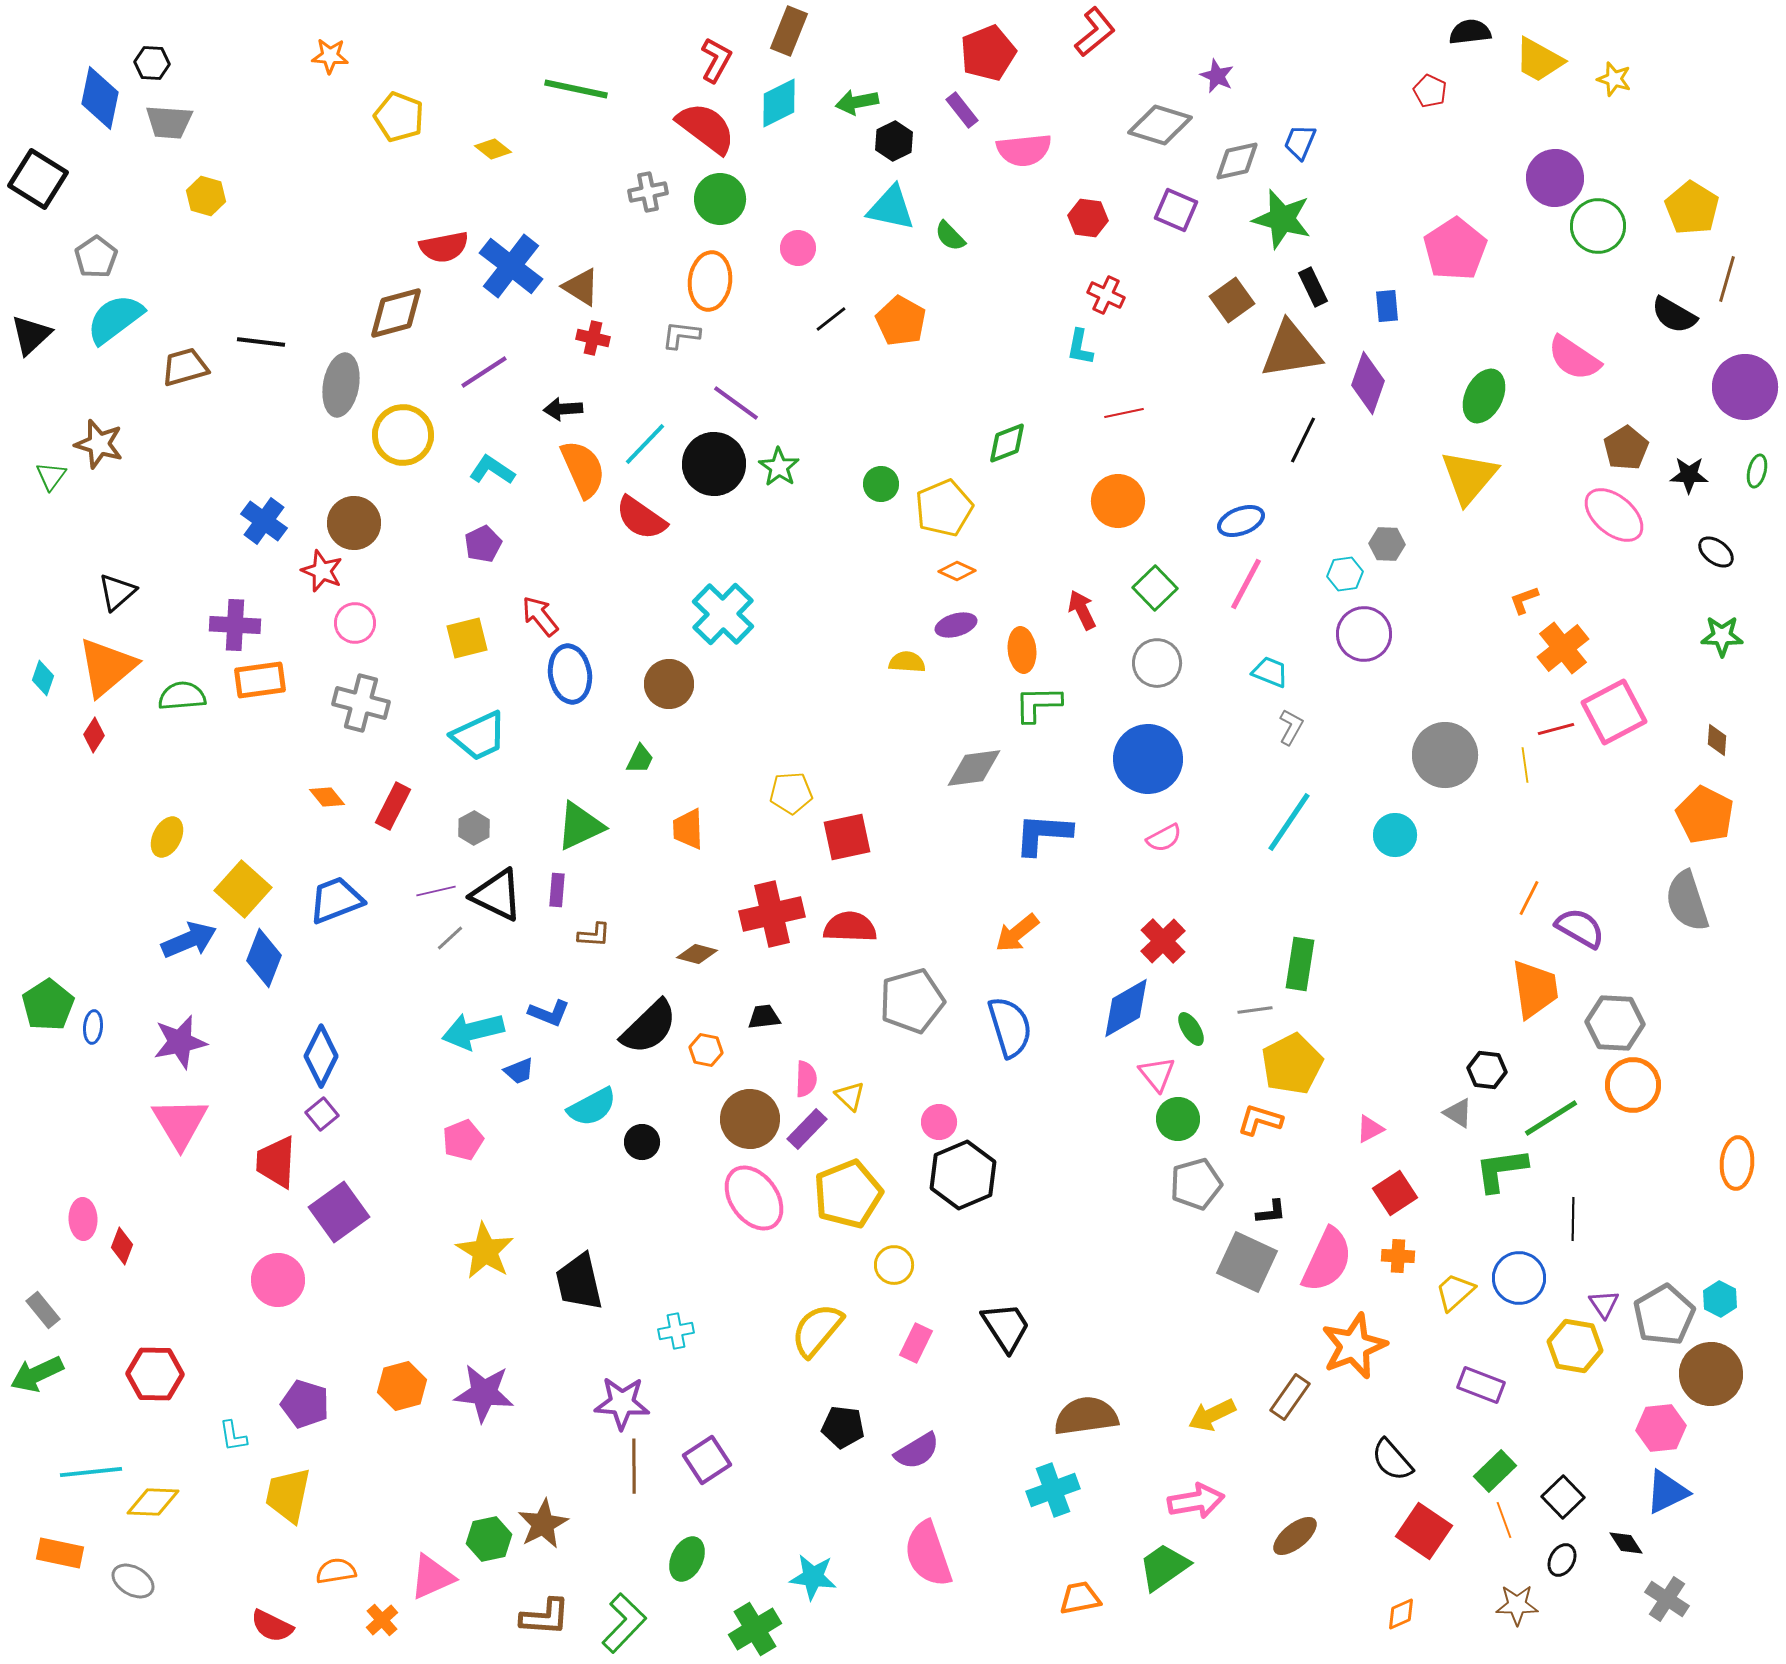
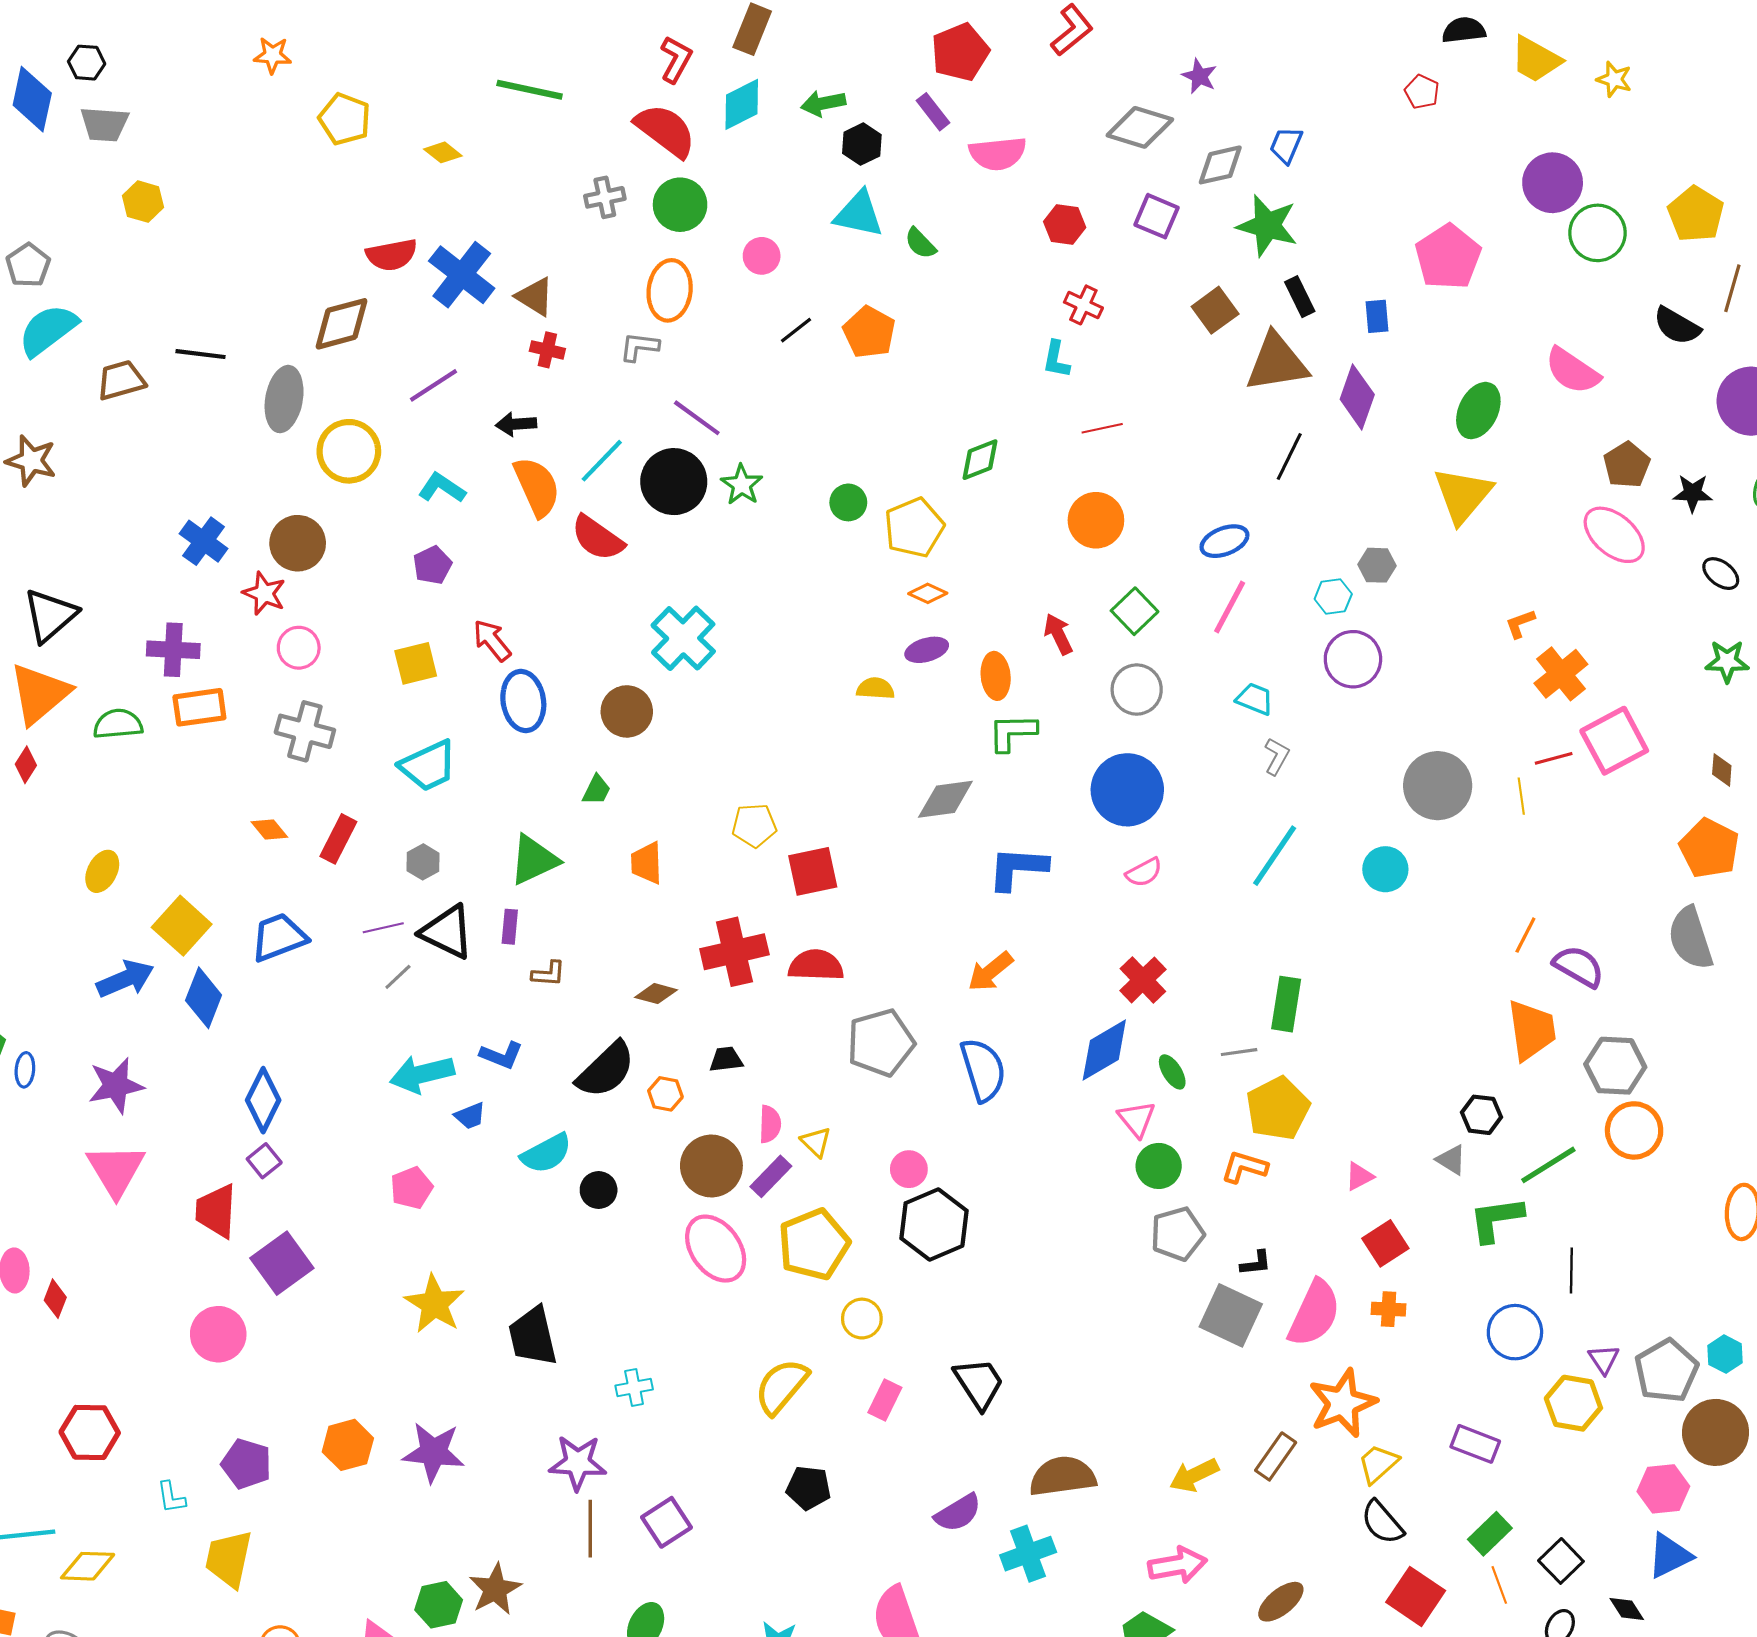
black triangle: (117, 592) -> (50, 615), size x1.4
yellow trapezoid: (1455, 1292) -> (1378, 1464), moved
purple semicircle: (917, 1451) -> (958, 1513), moved

